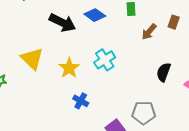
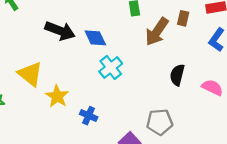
blue diamond: (95, 15) -> (95, 38), moved, turned 35
brown arrow: (149, 32) -> (157, 32), size x1.5
yellow star: (69, 68) -> (57, 96), moved

